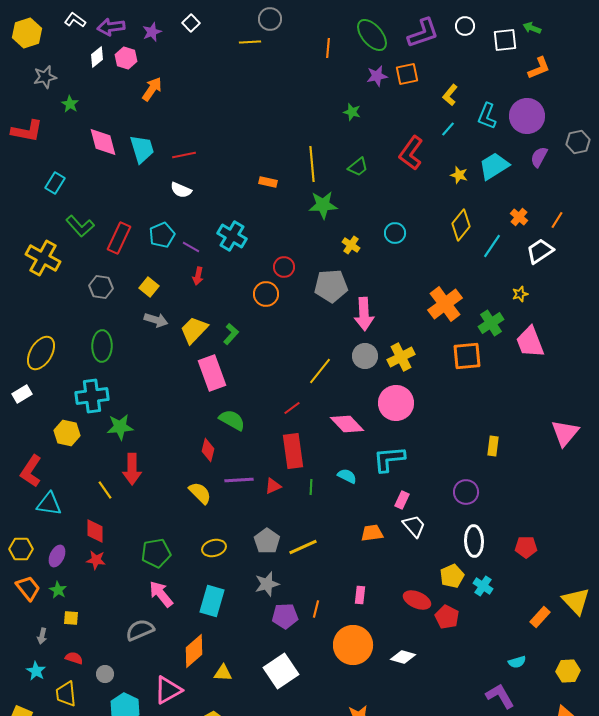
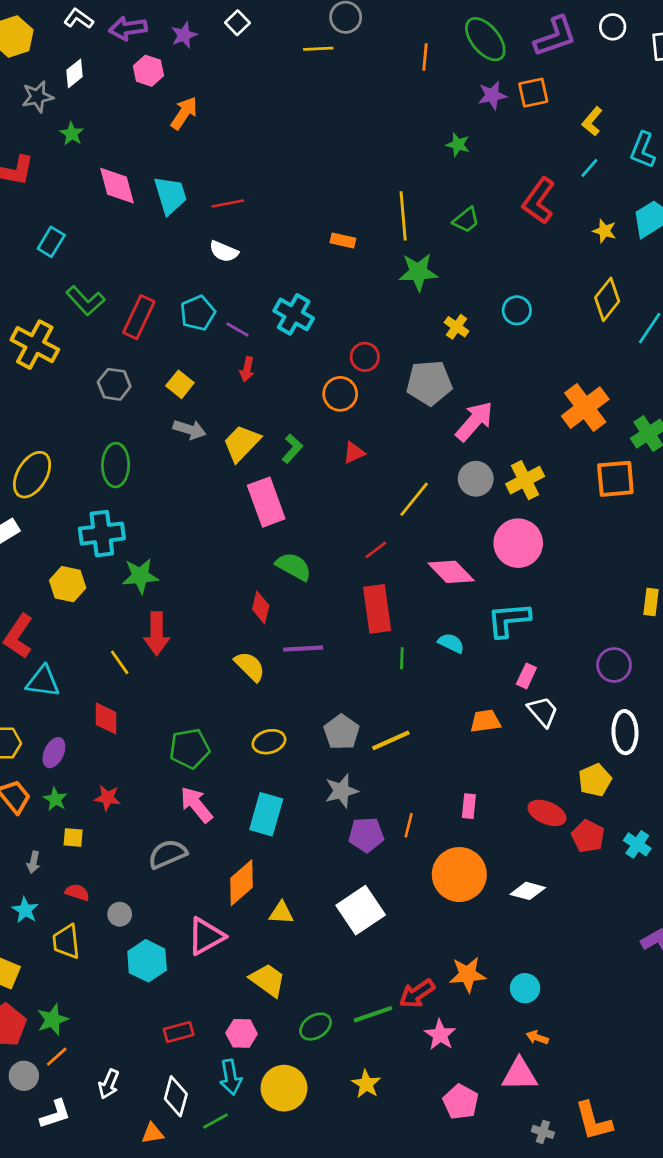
white diamond: (97, 57) -> (74, 73), moved
pink arrow: (364, 314) -> (474, 421), turned -136
red triangle: (273, 486) -> (354, 453), moved
red star: (96, 560) -> (107, 798), moved
cyan cross: (483, 586) -> (637, 844), moved

